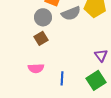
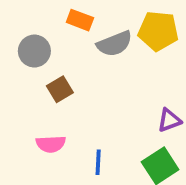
gray circle: (43, 17) -> (34, 51), moved
purple triangle: (101, 55) -> (169, 120), turned 48

